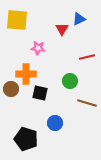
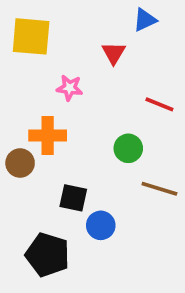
blue triangle: (79, 19) -> (145, 20), moved
red line: (87, 57) -> (159, 104), turned 35
black square: (40, 93) -> (73, 198), moved

